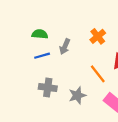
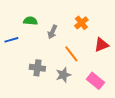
blue line: (42, 56) -> (11, 40), moved
orange line: (98, 74) -> (71, 54), moved

